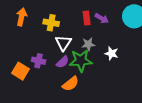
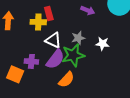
red rectangle: (87, 18) -> (49, 13), moved
white triangle: (63, 43) -> (53, 40), turned -30
purple semicircle: (63, 62) -> (55, 59), size x1.5

